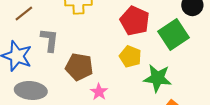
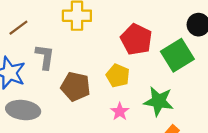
yellow pentagon: (130, 57) -> (118, 76), moved
pink star: (99, 92) -> (120, 111), moved

